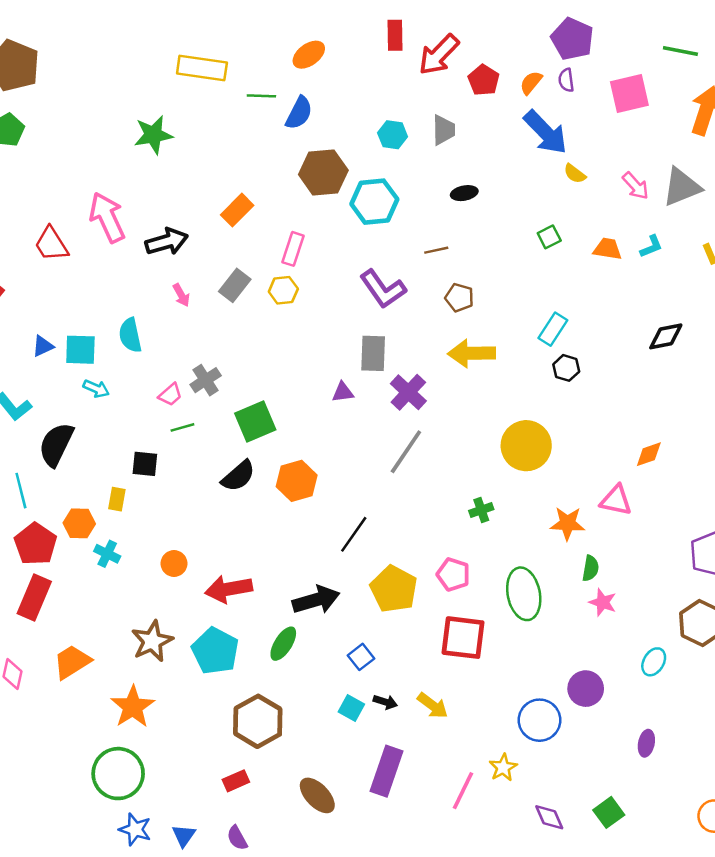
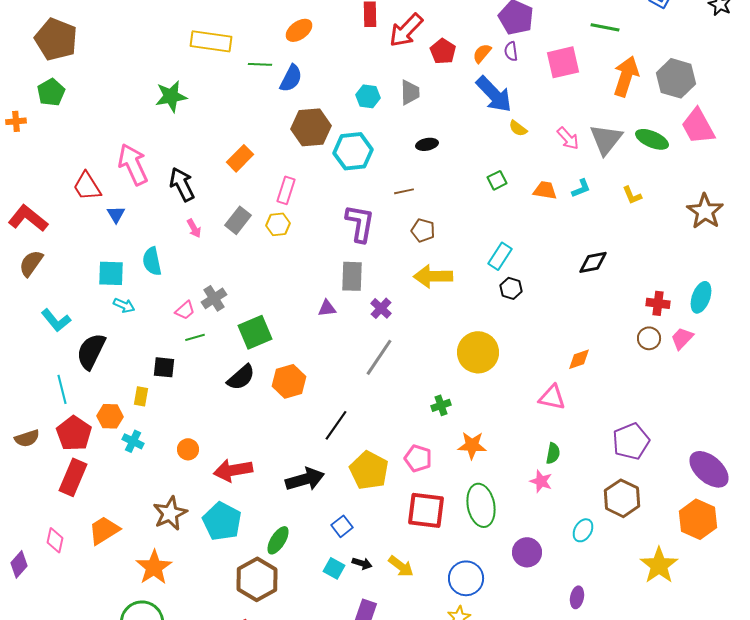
gray triangle: (682, 187) -> (606, 139), turned -30
black arrow: (167, 242) -> (182, 184), turned -100
purple L-shape: (383, 289) -> (360, 223), turned -135
blue triangle: (43, 346) -> (116, 214), moved, turned -36
purple cross: (408, 392) -> (381, 308), size x0.7
orange star: (567, 523) -> (472, 445), moved
green semicircle: (591, 568) -> (553, 453), moved
green ellipse: (524, 594) -> (481, 505), moved
green ellipse: (283, 644) -> (278, 540), moved
blue circle: (540, 720) -> (466, 578), moved

